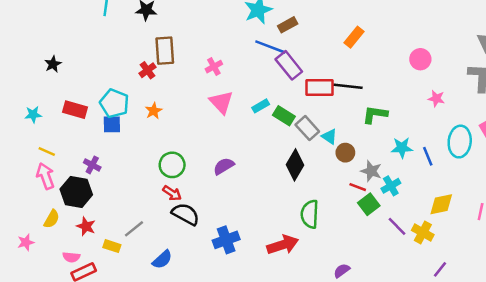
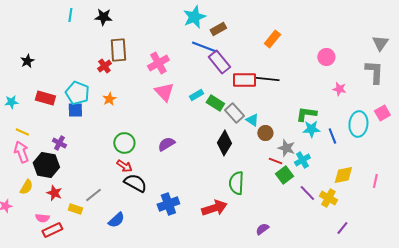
pink cross: (214, 67) -> (158, 63), size x1.5
green L-shape: (375, 115) -> (306, 114), moved

